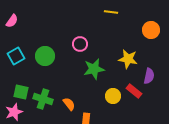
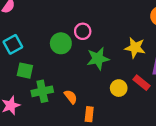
green circle: (45, 56) -> (61, 43), moved
green square: (21, 92) -> (25, 71), moved
green cross: (43, 99) -> (42, 91), turned -30

